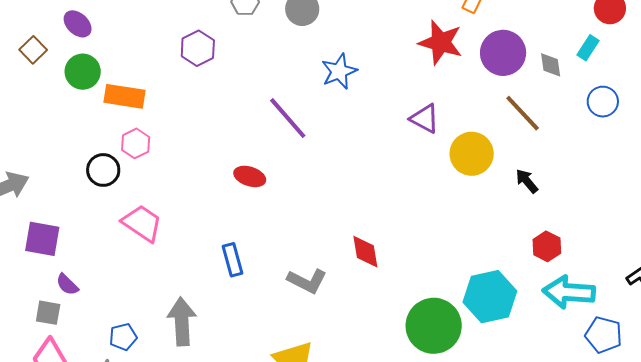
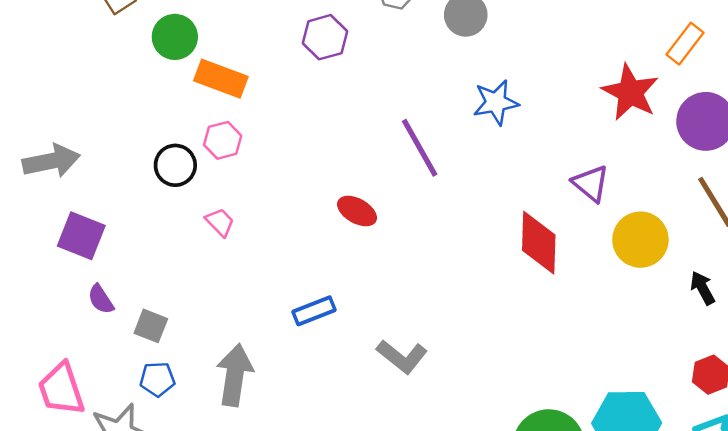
pink trapezoid: (142, 223) -> (220, 222), moved, size x0.6
red diamond: (365, 252) -> (539, 243), moved, size x1.4
blue rectangle: (233, 260) -> (314, 311), turned 72
gray square: (48, 313) -> (151, 326), moved

